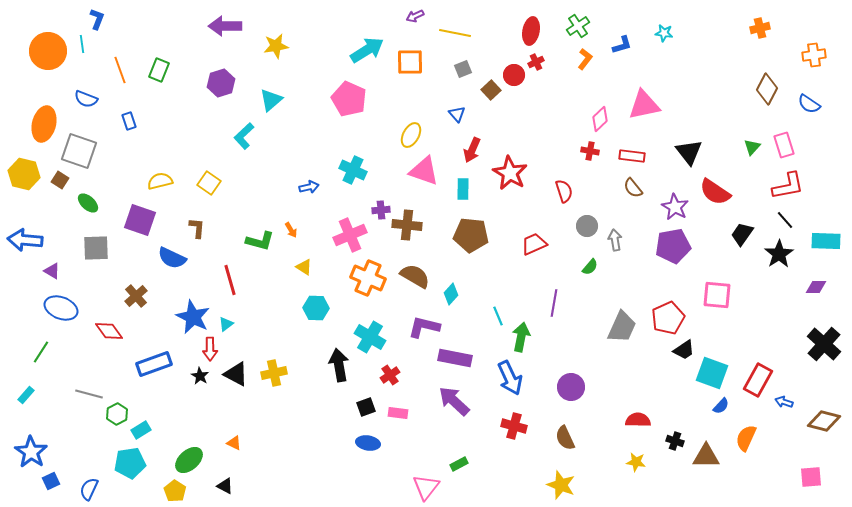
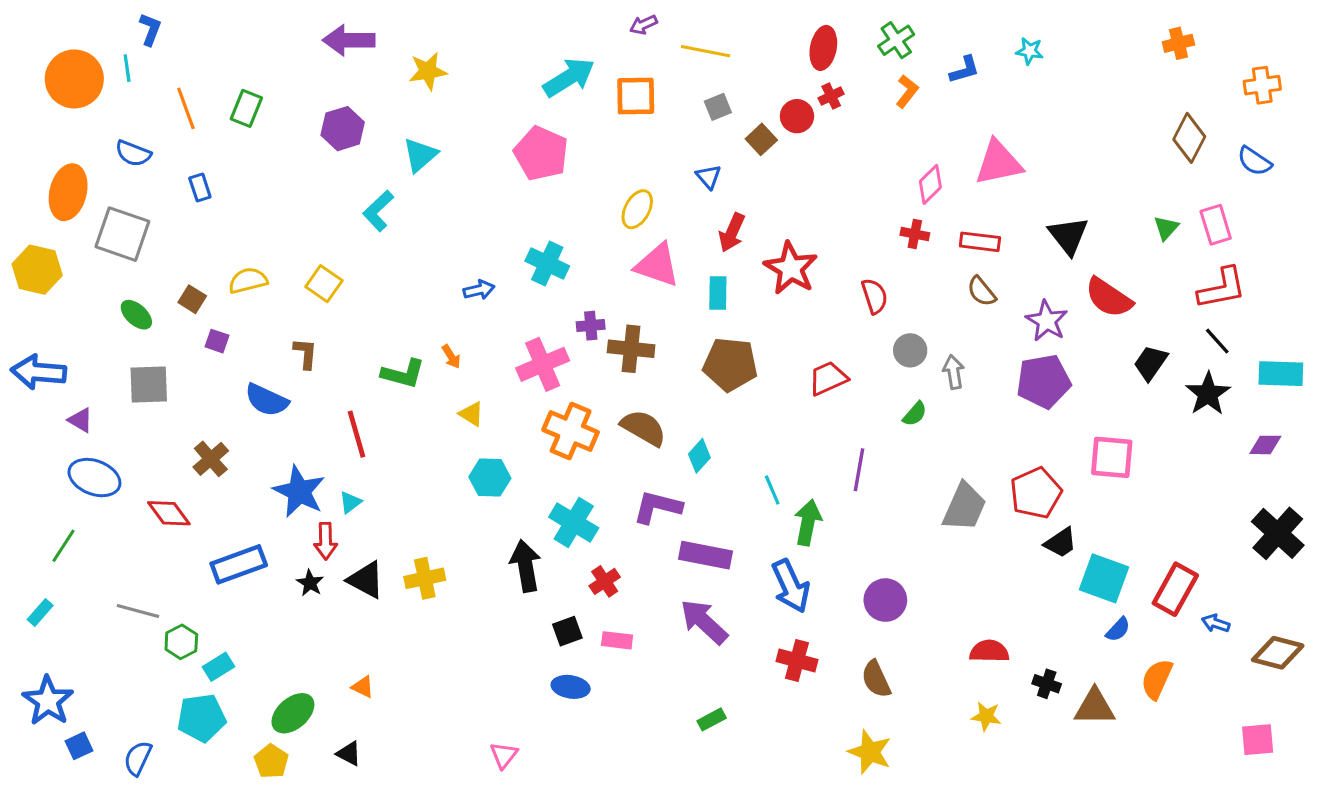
brown square: (60, 180) -> (192, 299), moved
purple square: (140, 220) -> (217, 341), size x0.5
pink triangle: (426, 487) -> (504, 755), moved, size x0.7

